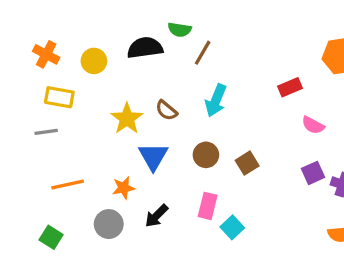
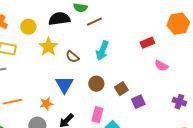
brown line: (203, 53) -> (94, 22), turned 35
yellow star: (127, 119) -> (48, 47), moved
purple square: (313, 173) -> (138, 102), moved

